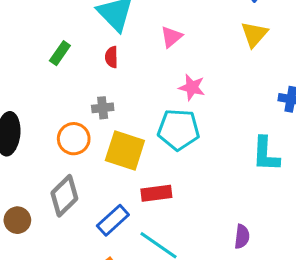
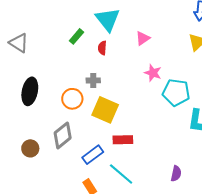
green rectangle: (60, 53) -> (77, 36), moved
cyan pentagon: (179, 130) -> (176, 92), moved

